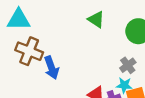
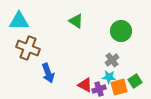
green triangle: (96, 19) -> (76, 21), moved
blue arrow: (51, 68) -> (48, 73), moved

